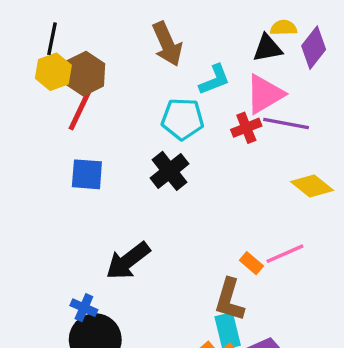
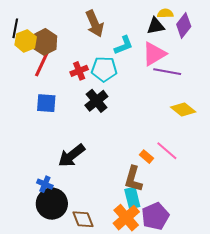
black line: (52, 39) -> (15, 28), moved
red cross: (246, 128) -> (79, 71), moved
pink line: (285, 254) -> (167, 151), turned 65

